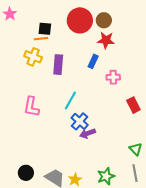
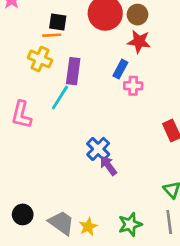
pink cross: (113, 77) -> (133, 86), moved
cyan line: (70, 101) -> (60, 98), moved
pink L-shape: (31, 107) -> (21, 115), moved
purple arrow: (88, 133) -> (108, 166), turned 70

